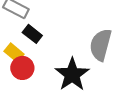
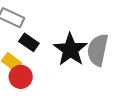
black star: (72, 74) -> (70, 50), moved

